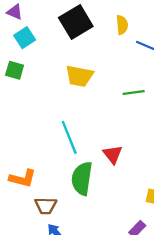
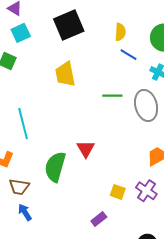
yellow semicircle: (122, 25) -> (120, 32), moved
yellow trapezoid: (79, 76) -> (65, 74), turned 60
cyan line: (69, 137) -> (23, 124), moved

